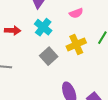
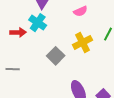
cyan cross: (43, 27) -> (38, 23), moved

